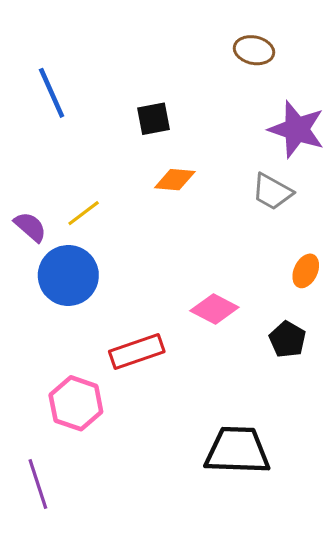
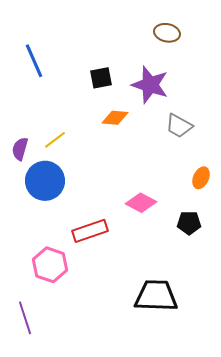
purple star: (297, 129) -> (150, 85), moved
purple semicircle: (30, 227) -> (20, 149), turned -115
black pentagon: (287, 339) -> (189, 223), turned -30

